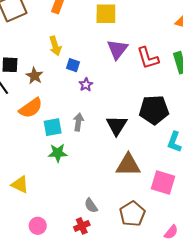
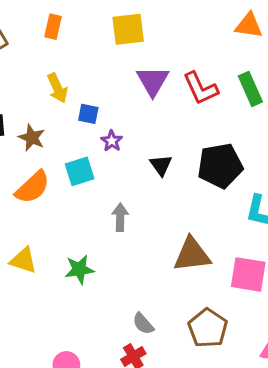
gray arrow: (78, 122) -> (120, 217), moved
black triangle: (117, 125) -> (161, 165), moved, size x0.7
cyan square: (53, 127) -> (80, 171), moved
green star: (58, 153) -> (79, 269), moved
yellow triangle: (20, 184) -> (23, 260), moved

